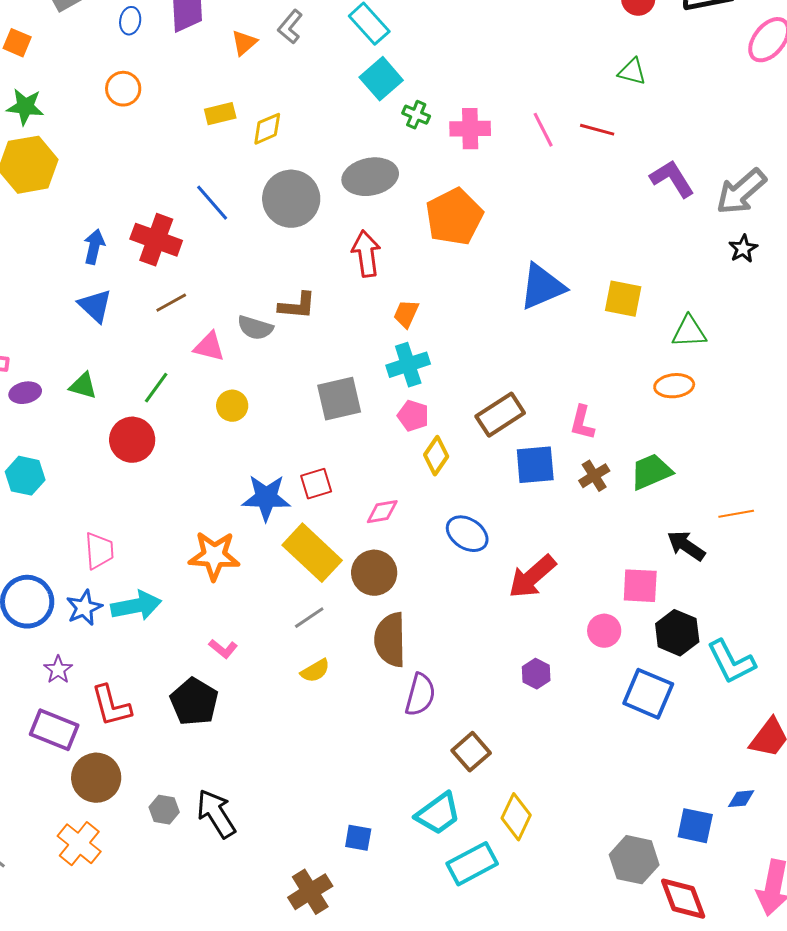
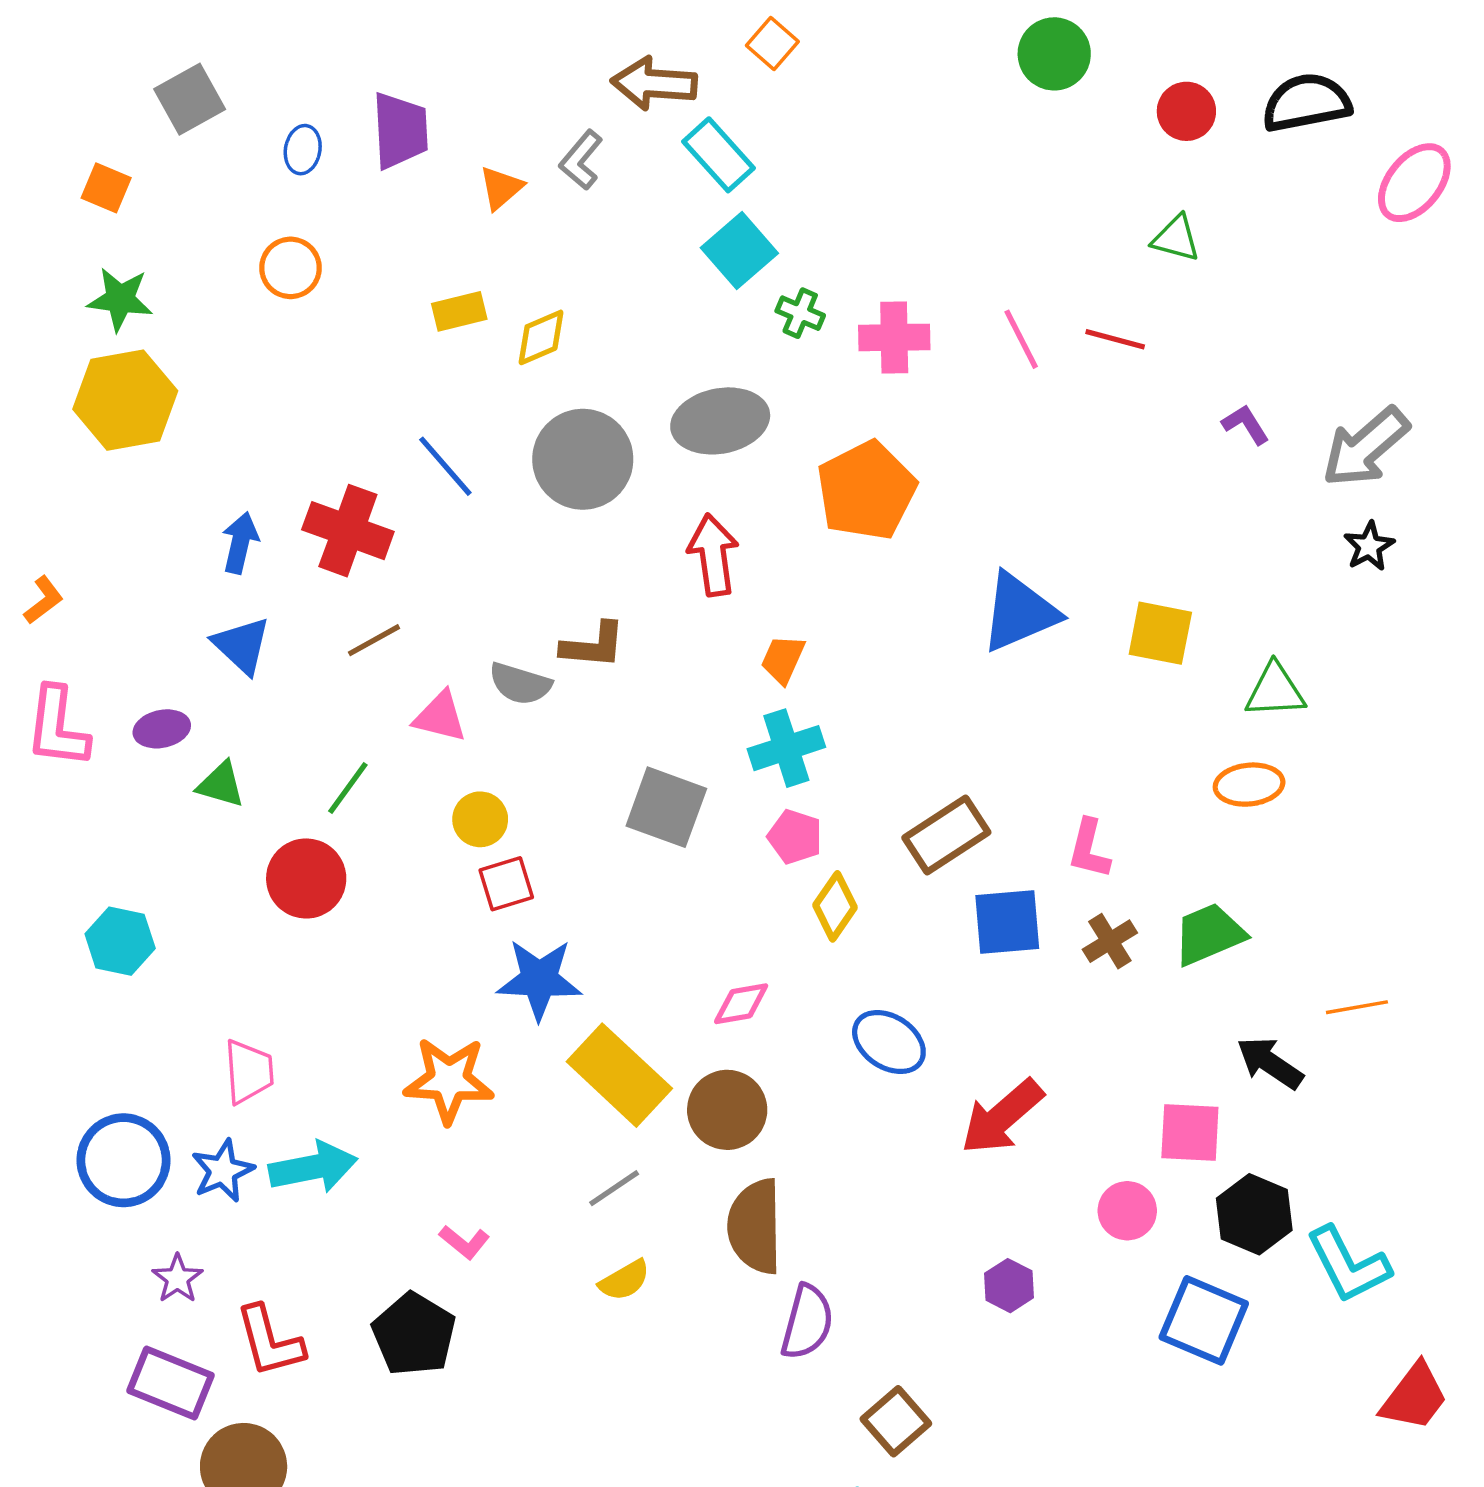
purple L-shape: (672, 179) -> (1246, 424), size x0.6
purple ellipse: (25, 393) -> (162, 729), moved
gray square: (339, 399) -> (666, 807), turned 33
red square: (316, 484) -> (506, 884), moved

